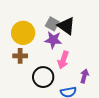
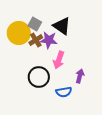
gray square: (52, 24) -> (35, 24), moved
brown cross: (20, 56) -> (36, 40), moved, turned -32

